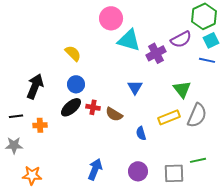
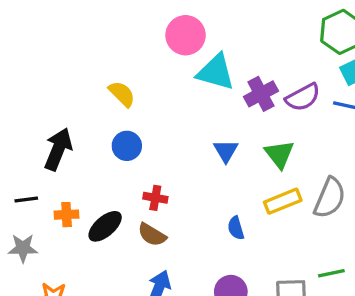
purple semicircle: (181, 39) -> (303, 97), moved
green triangle: (182, 89) -> (279, 154), moved
black ellipse: (71, 107) -> (105, 226), moved
red cross: (93, 107) -> (155, 198), moved
brown semicircle: (114, 114) -> (152, 235), moved

